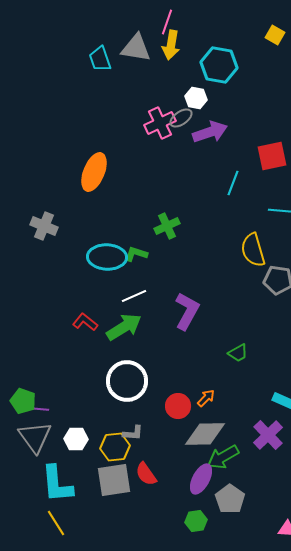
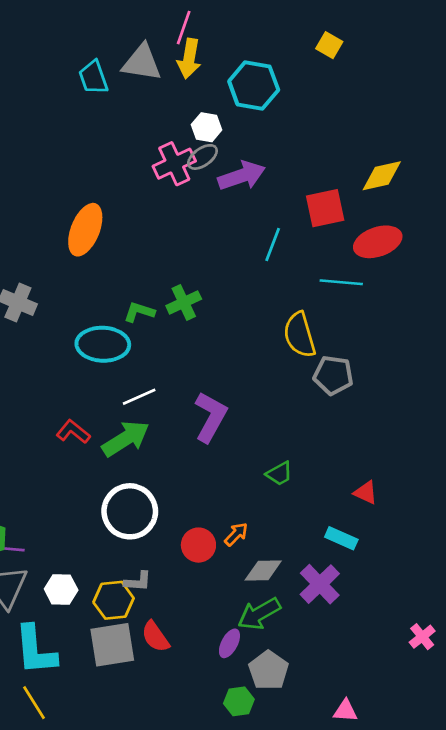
white hexagon: (196, 98) -> (207, 127), moved
green L-shape: (136, 254) -> (139, 312), moved
gray diamond: (205, 434) -> (263, 571), moved, size x0.7
purple ellipse: (201, 479) -> (229, 643), size x0.7
green hexagon: (196, 521) -> (239, 701), moved

